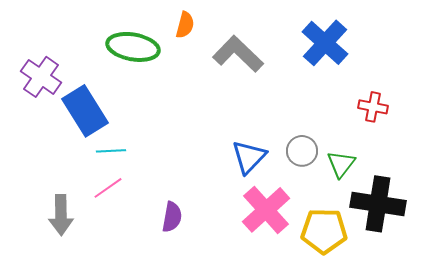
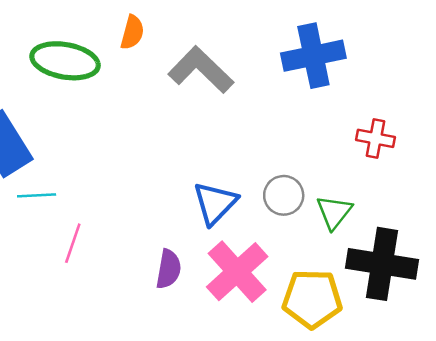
blue cross: (325, 43) -> (313, 56), turned 36
pink line: (108, 188) -> (73, 243), moved, turned -36
purple semicircle: (172, 217) -> (169, 269), moved

